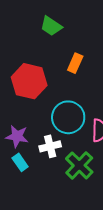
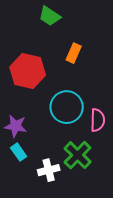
white cross: (50, 146) -> (49, 170), moved

